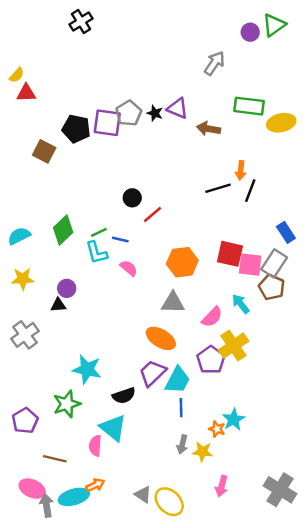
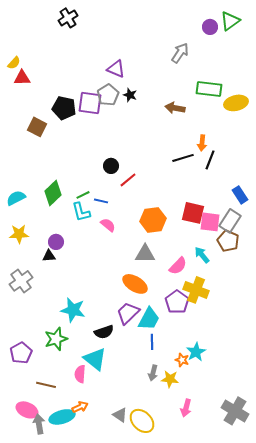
purple triangle: (178, 108) -> (116, 69), moved
yellow cross: (234, 346) -> (196, 290), turned -35

